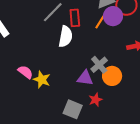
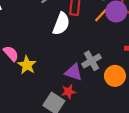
orange circle: (112, 76) -> (115, 76), moved
red star: (95, 100) -> (69, 92), moved

